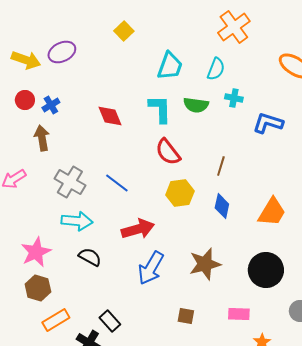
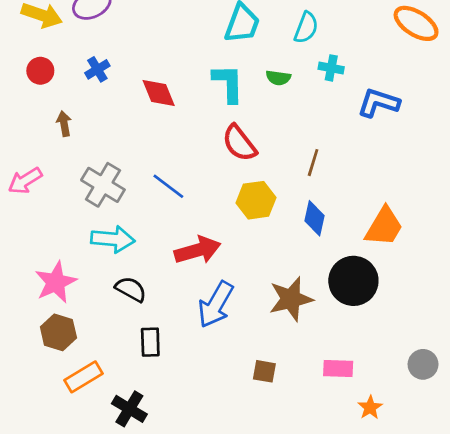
blue cross: (51, 105) -> (97, 69), moved
green semicircle: (196, 105) -> (278, 78), size x0.7
brown arrow: (42, 138) -> (64, 124), size x0.7
black circle: (266, 270) -> (353, 281), moved
black rectangle: (110, 321) -> (150, 342), moved, turned 40

